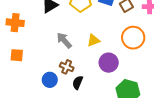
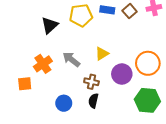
orange cross: (15, 23) -> (43, 64), moved, turned -30
orange circle: (133, 38) -> (148, 63), moved
brown cross: (67, 67) -> (91, 82), moved

